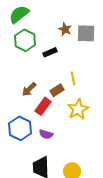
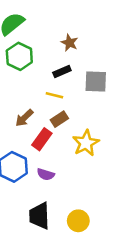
gray square: (86, 33) -> (96, 82), moved
black rectangle: (50, 52) -> (62, 72), moved
yellow line: (73, 78) -> (54, 95), moved, turned -64

